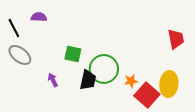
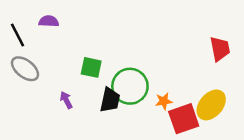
yellow ellipse: (169, 84) -> (211, 105), turned 35
red square: (147, 95) -> (184, 119), turned 30

